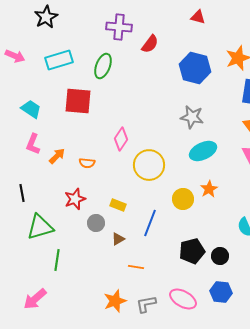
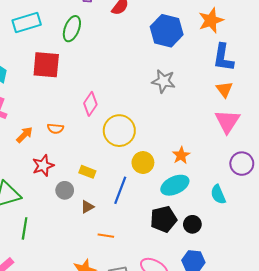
cyan ellipse: (203, 151) -> (175, 185), moved
orange arrow: (57, 156) -> (25, 135), moved
yellow circle: (183, 199) -> (143, 163), moved

